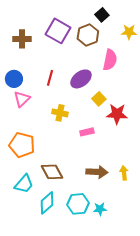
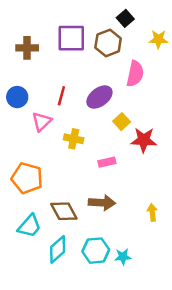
purple square: (58, 31) -> (71, 38), turned -30
pink triangle: (22, 99) -> (42, 122), moved
brown arrow: (97, 172) -> (102, 203), moved

